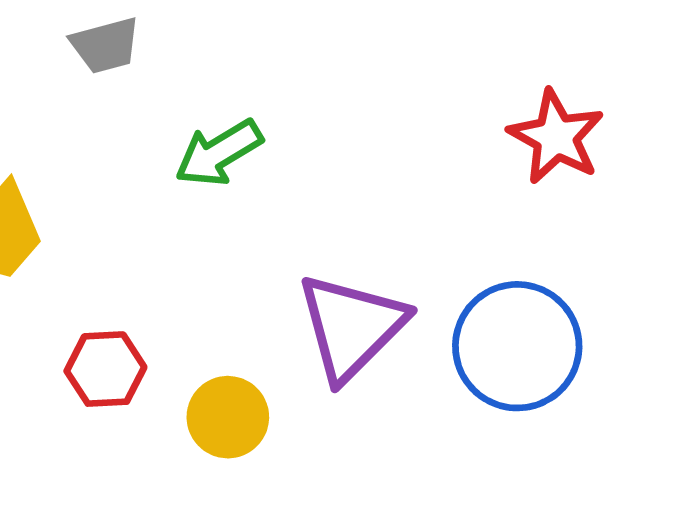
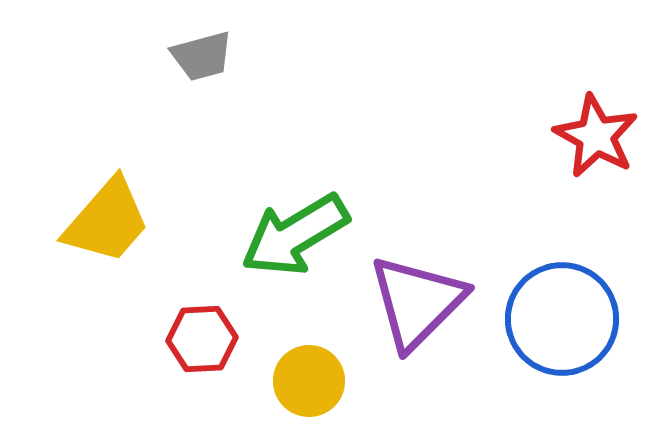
green arrow: (219, 153) -> (295, 235), moved, size x1.4

